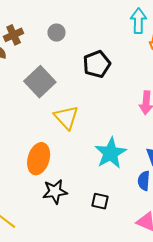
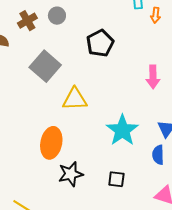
brown cross: (14, 35) -> (27, 21), moved
yellow triangle: (66, 117) -> (75, 99), turned -44

